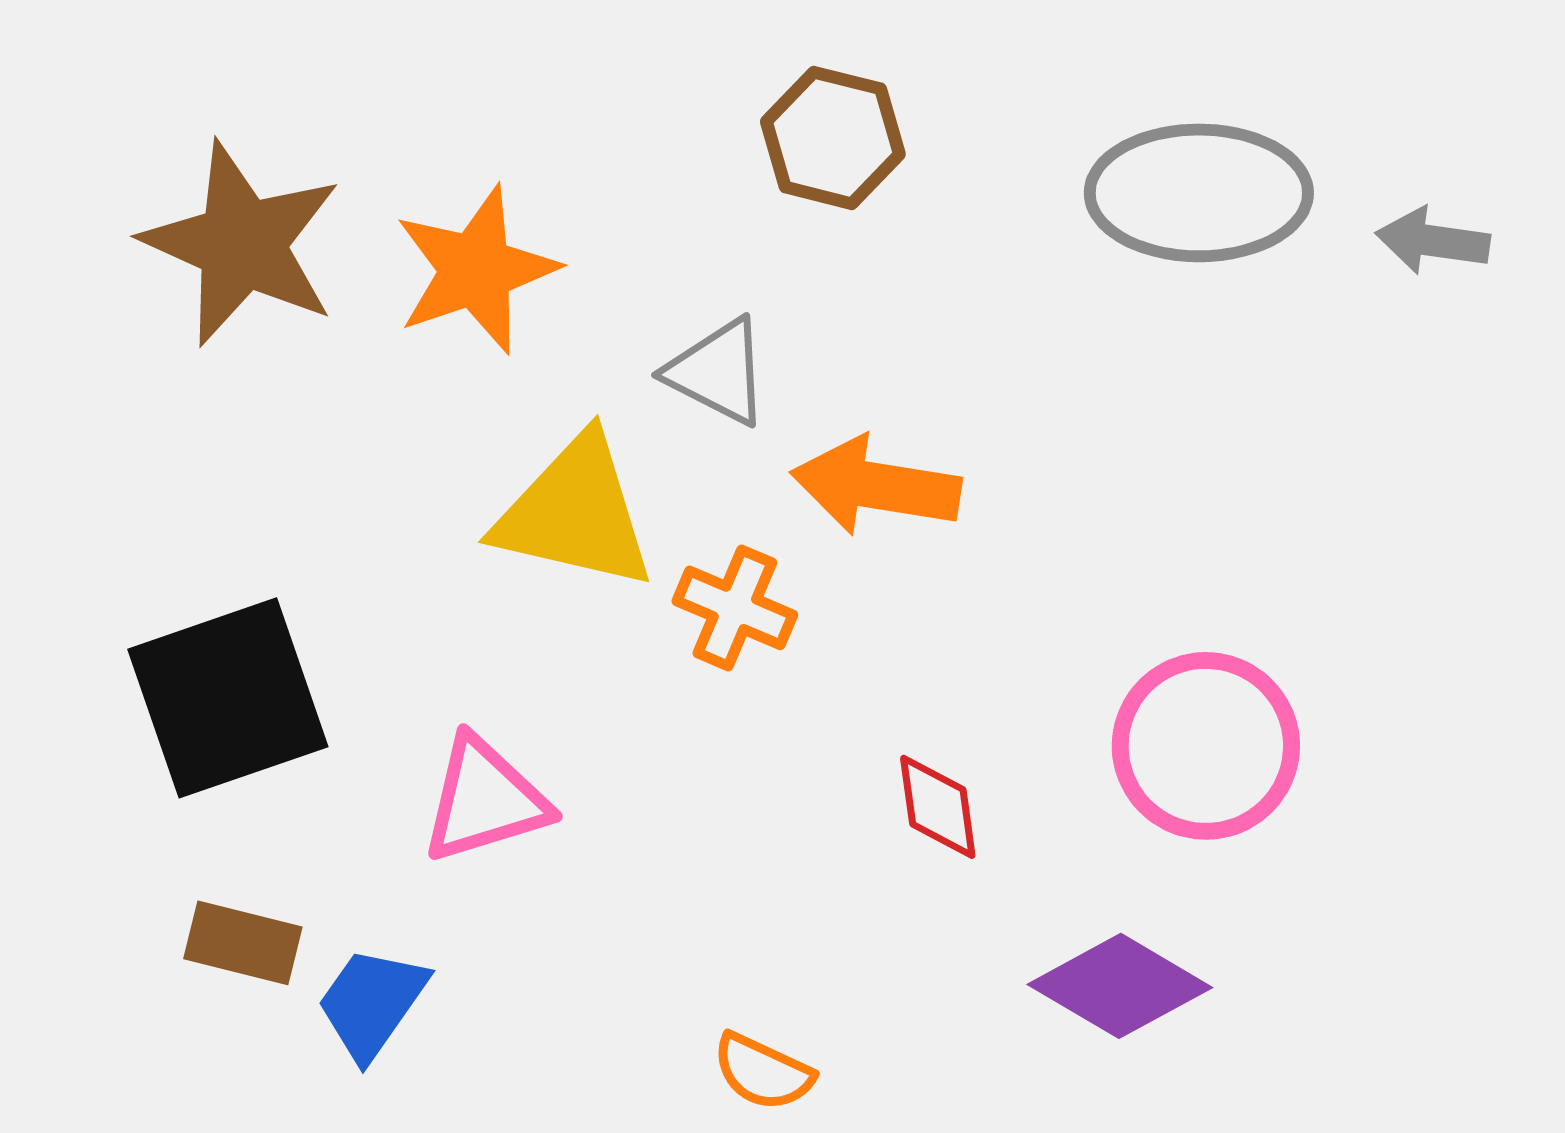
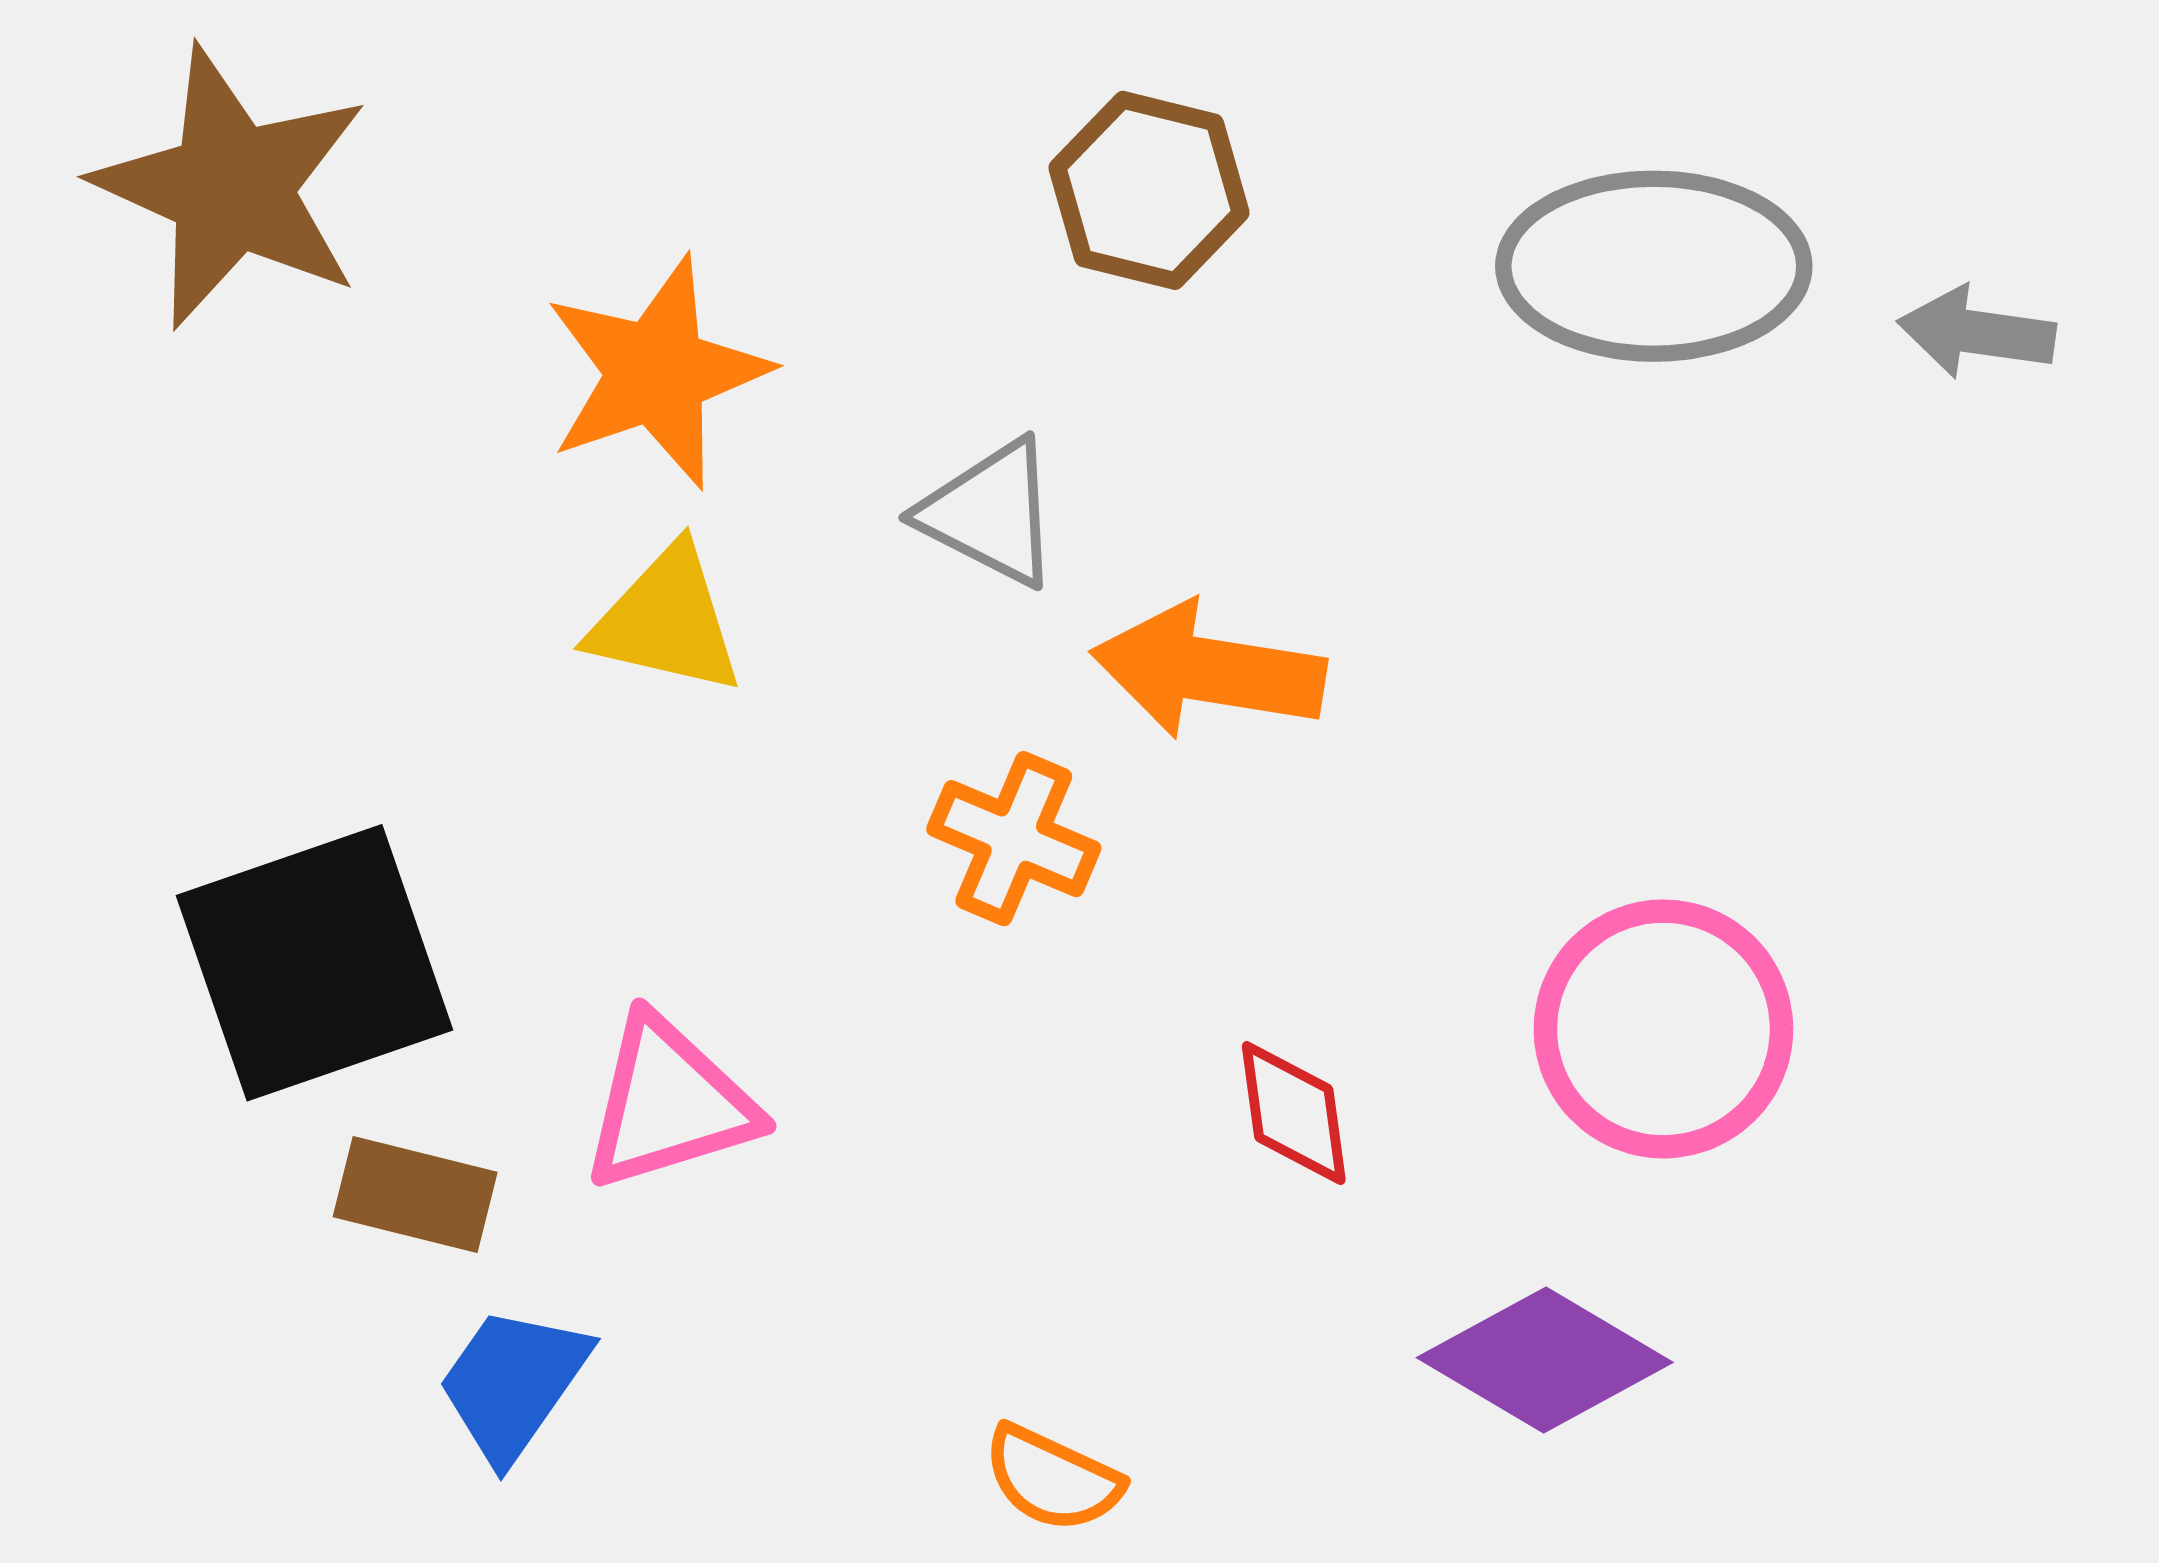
brown star: (242, 244) -> (232, 188), moved
yellow triangle: (575, 513) -> (666, 621), moved, size x0.7
brown rectangle: (243, 943) -> (415, 1194), moved

